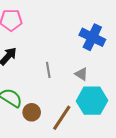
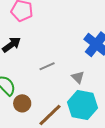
gray line: (48, 70) -> (47, 66), turned 63

